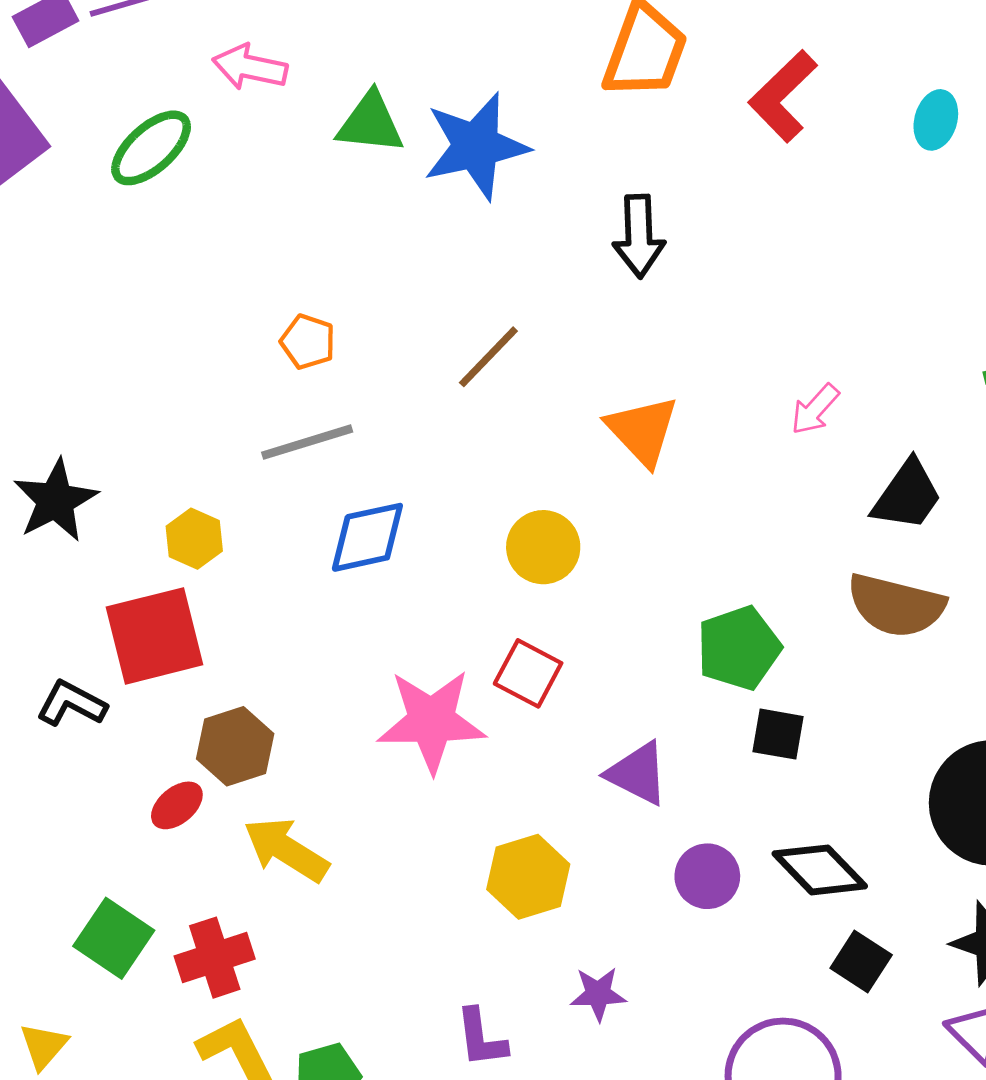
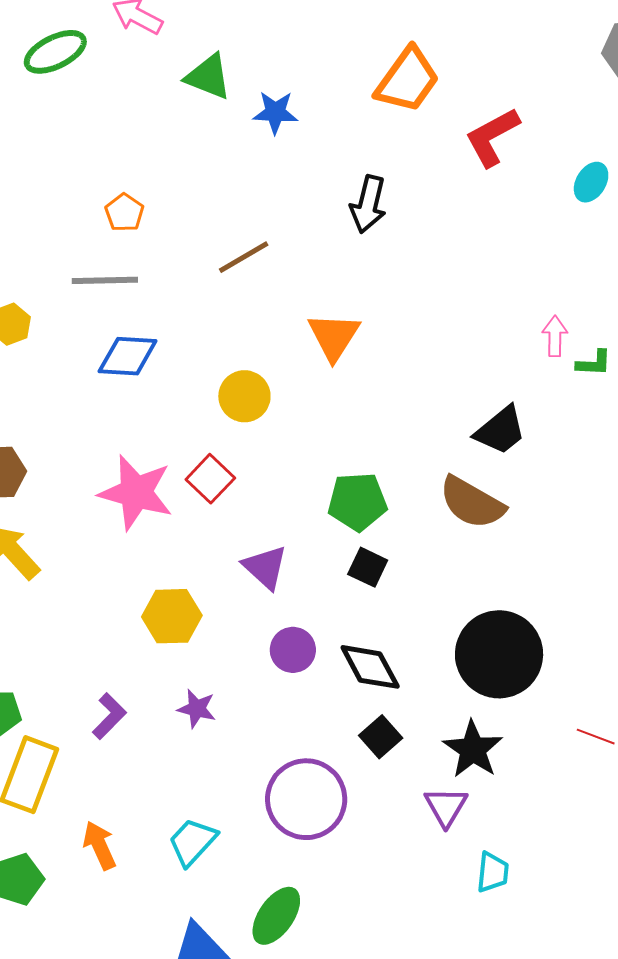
blue star: (476, 146) -> (275, 112), size x0.6
pink arrow: (815, 409) -> (555, 336), moved, turned 123
purple L-shape: (481, 1038) -> (109, 716), turned -144

